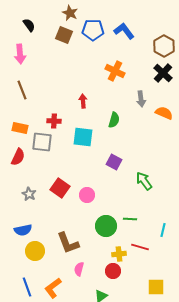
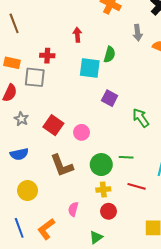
cyan square: (83, 137) -> (90, 68), moved
gray star: (29, 194) -> (21, 119), moved
blue semicircle: (23, 230) -> (19, 154), moved
brown L-shape: (68, 243) -> (62, 166), moved
yellow cross: (119, 254) -> (103, 189), moved

